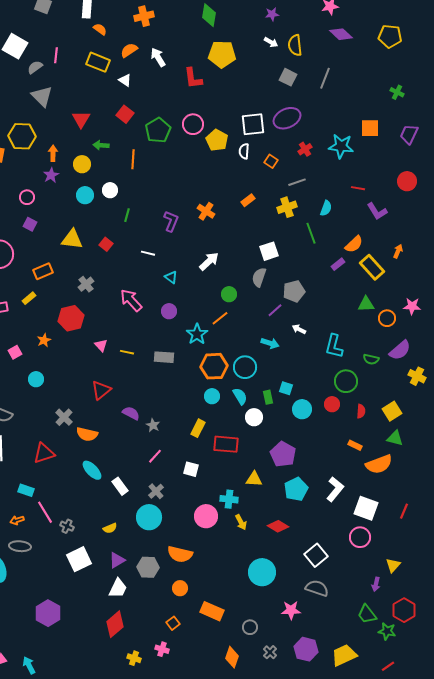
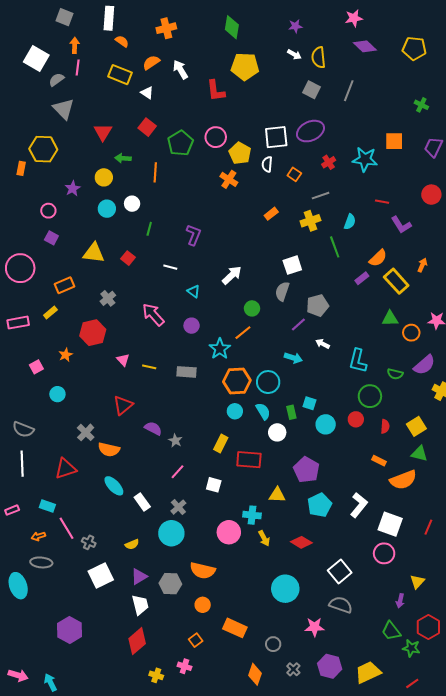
orange arrow: (53, 153) -> (75, 45), moved
orange cross: (206, 211) -> (229, 179), moved
white trapezoid: (118, 588) -> (140, 605), turned -40

